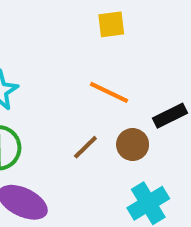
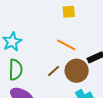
brown circle: (133, 145) -> (77, 71), size x1.5

